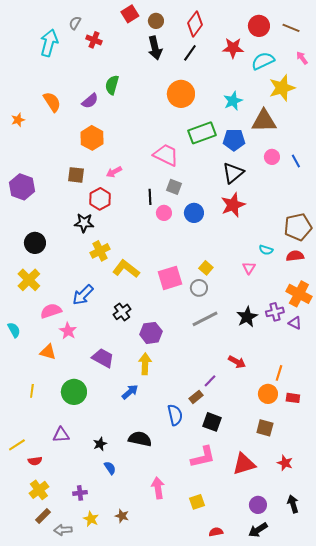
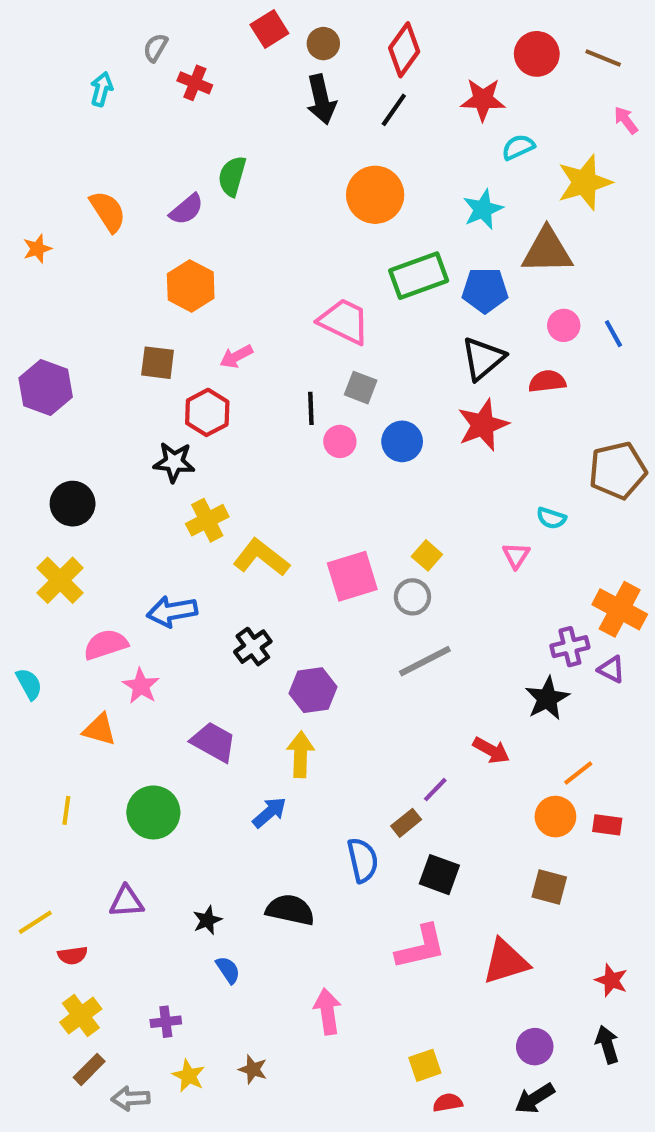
cyan arrow: (49, 43) -> (102, 89), size x0.6
cyan semicircle: (263, 61) -> (518, 147), moved, size x0.7
red semicircle: (295, 256) -> (547, 381), moved
blue arrow: (83, 295) -> (172, 611), turned 35
black star: (247, 317) -> (547, 698), moved
orange line: (279, 373) -> (578, 773), turned 35
red star: (285, 463) -> (611, 980), moved
yellow square: (197, 502) -> (425, 1065), moved

